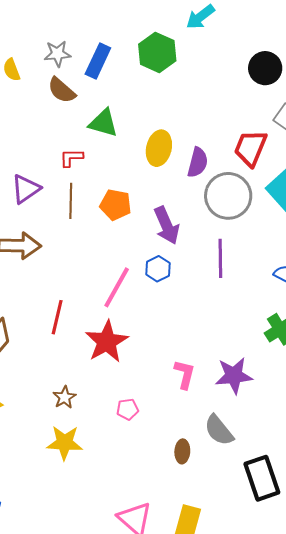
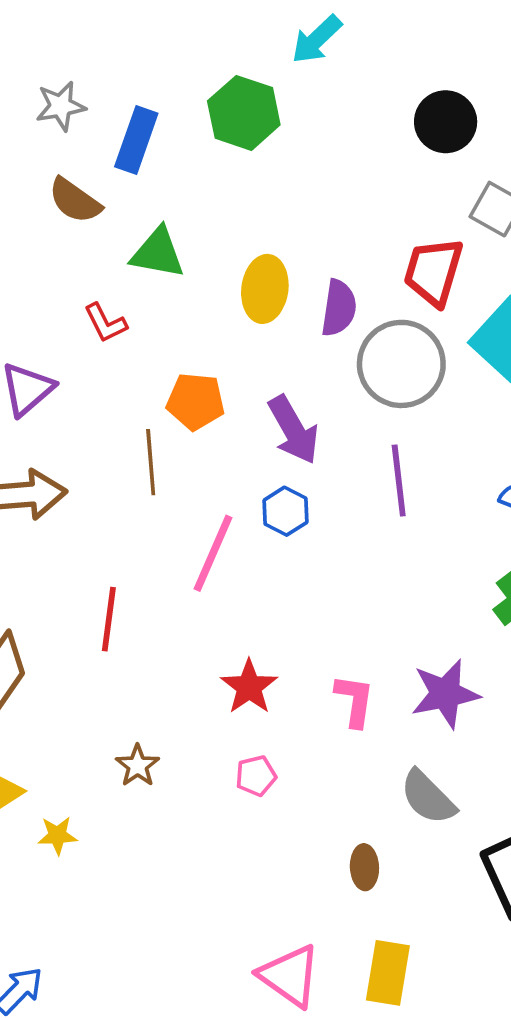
gray star: (58, 54) -> (61, 106), moved
red L-shape: (71, 158) -> (105, 323), turned -110
brown line: (71, 201) -> (151, 462), moved
red star: (107, 342) -> (249, 687), moved, size x0.7
yellow star: (65, 443) -> (57, 835), moved, size x0.6
brown ellipse: (182, 451) -> (364, 867), moved

